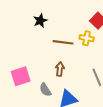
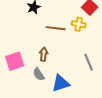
brown arrow: (60, 69) -> (44, 54), moved

